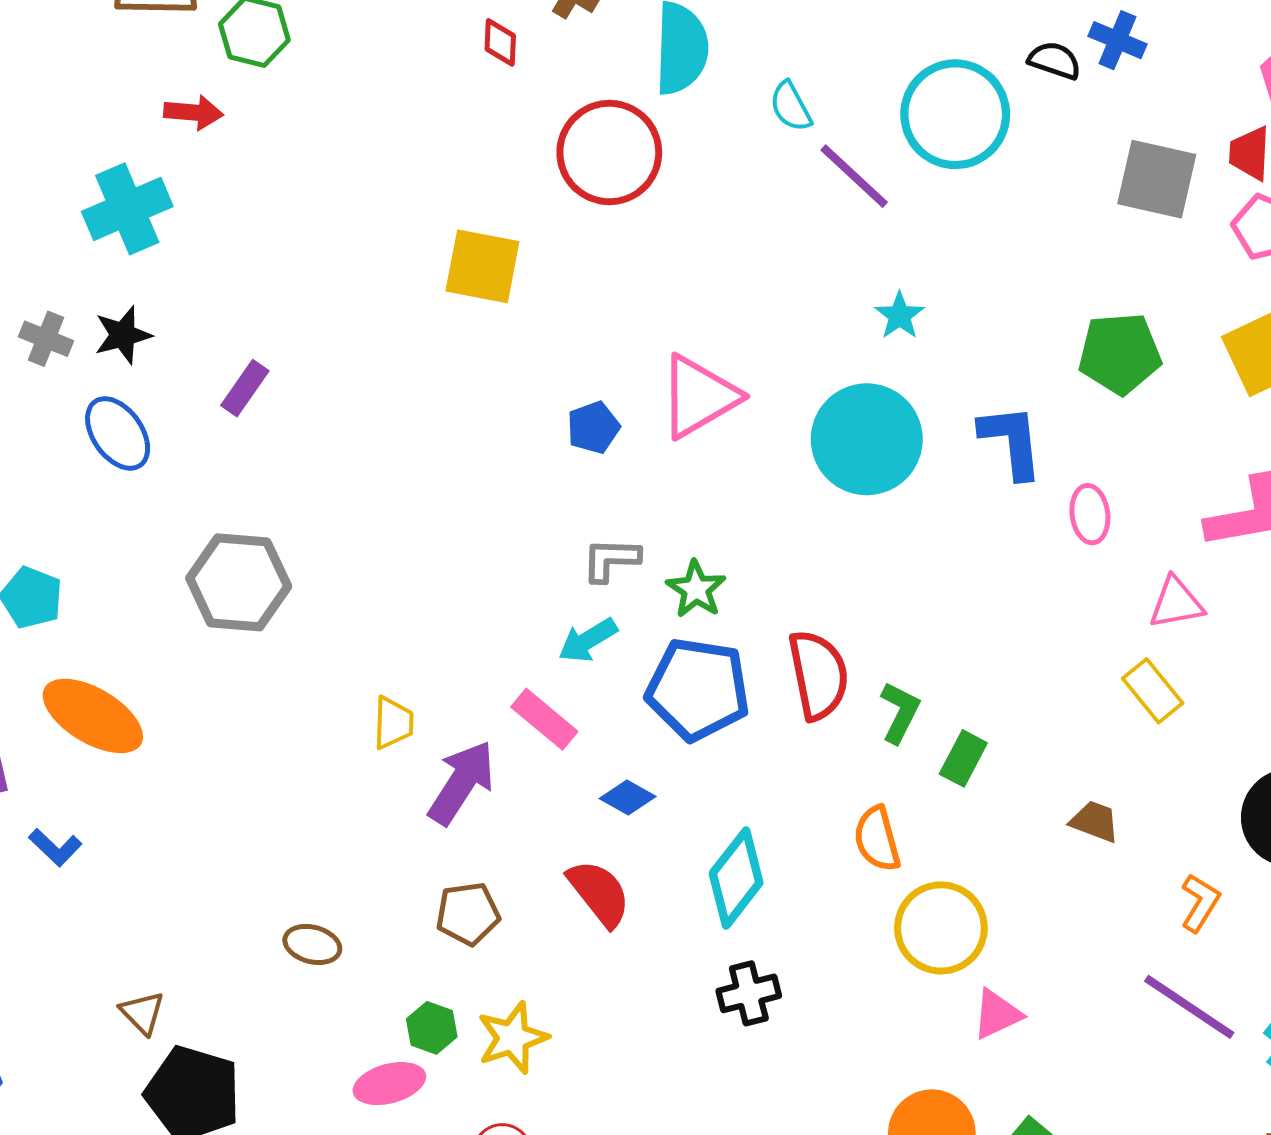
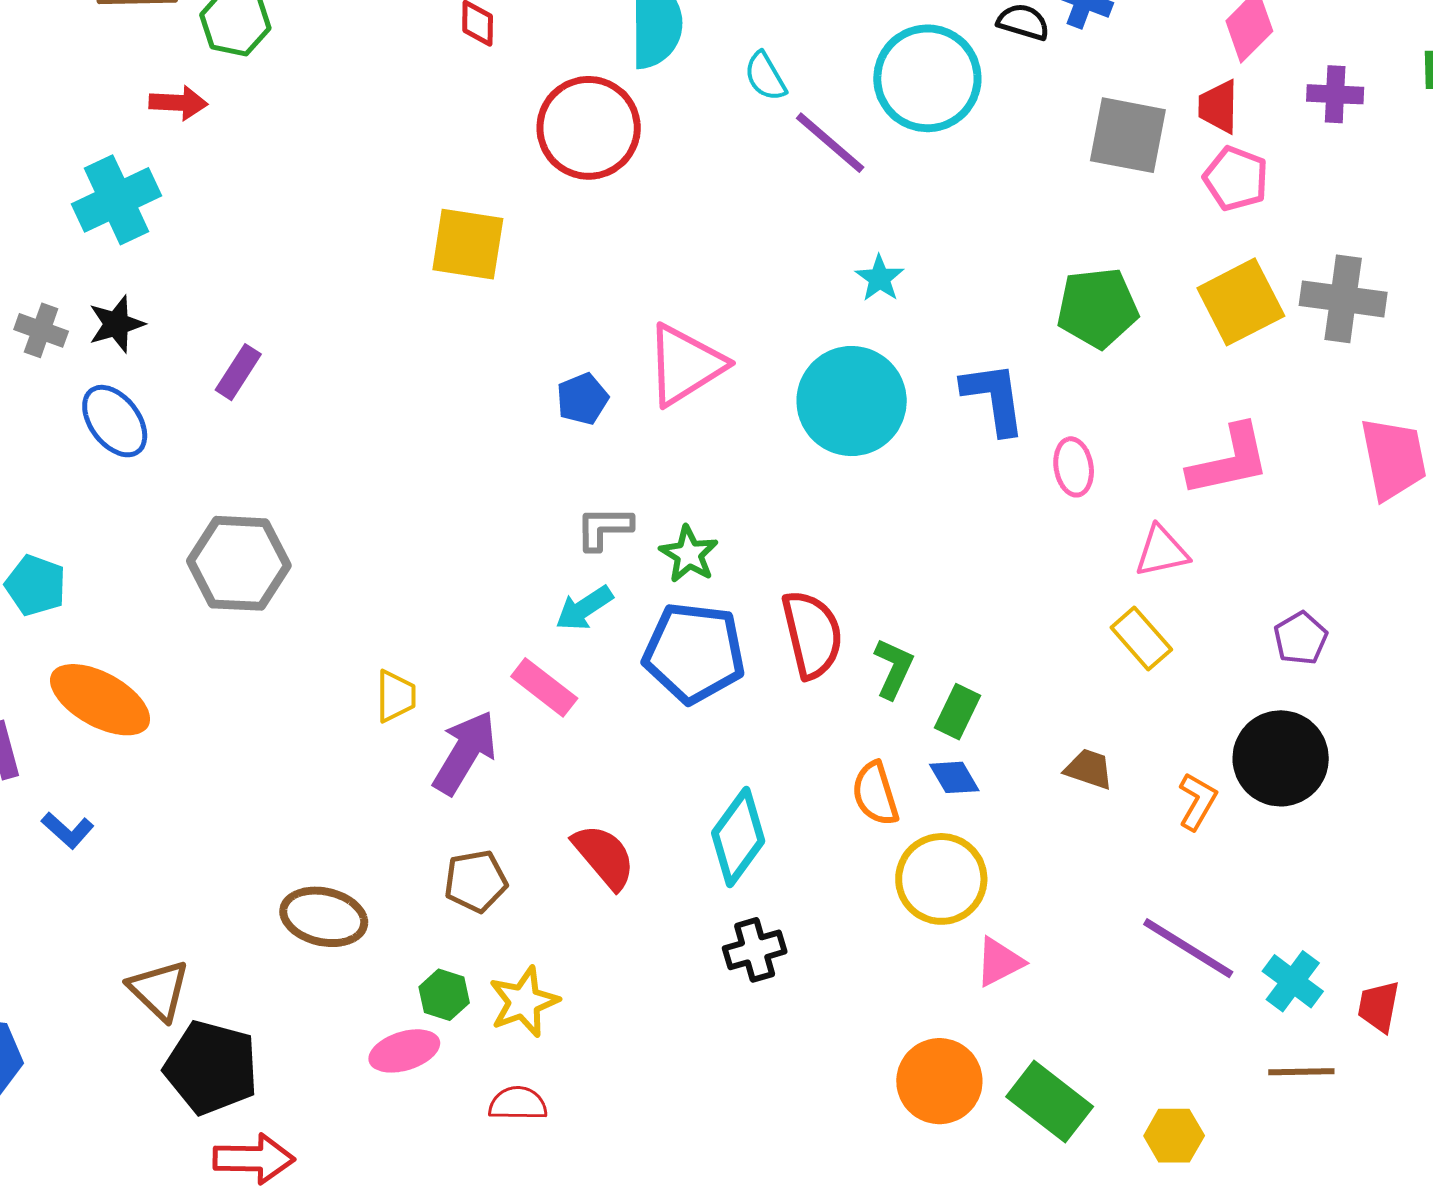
blue diamond: (628, 798) -> (954, 777), moved, turned 32
orange L-shape: (1200, 903) -> (1197, 801), moved
brown ellipse: (312, 944) -> (324, 917), size x1.5
brown triangle: (142, 1013) -> (159, 990), size x1.4

